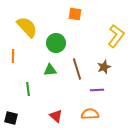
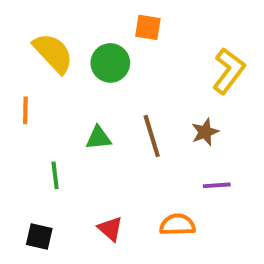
green circle: (56, 43) -> (110, 63), moved
purple line: (97, 90) -> (217, 185), moved
black square: (11, 118) -> (39, 237), moved

